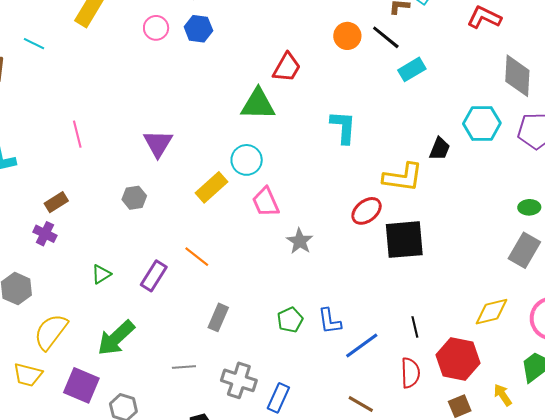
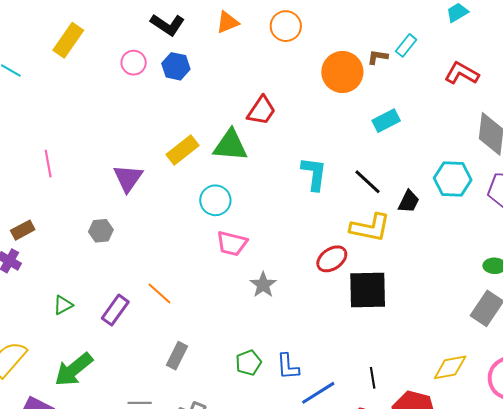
orange circle: (347, 36) -> (342, 72), moved, size x1.5
black line: (386, 37) -> (368, 182), moved
yellow rectangle: (212, 187) -> (183, 150), moved
pink trapezoid: (266, 202) -> (232, 243), turned -56

